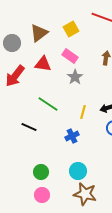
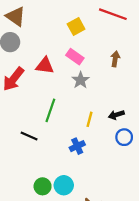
brown triangle: (39, 33) -> (16, 16), moved, turned -48
green line: (48, 104) -> (50, 110), turned 75
cyan circle: (78, 171) -> (64, 185), moved

